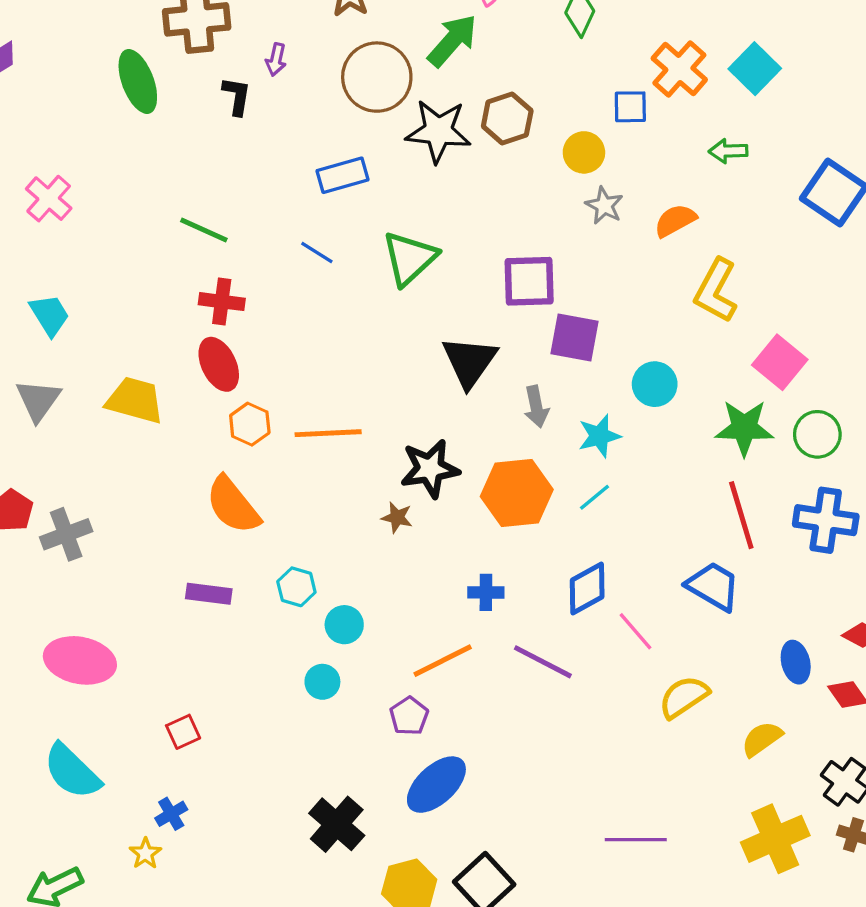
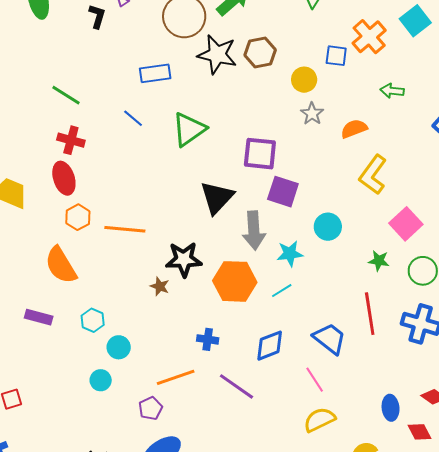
cyan square: (755, 69) -> (415, 21), moved
gray arrow: (536, 407) -> (254, 231), size x1.5
green star: (744, 428) -> (379, 261), size x0.6
blue trapezoid: (713, 586) -> (330, 339), moved
pink line: (636, 631) -> (315, 380), moved

